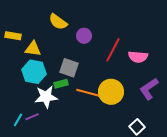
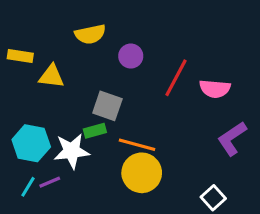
yellow semicircle: (58, 22) -> (90, 34), turned -48
cyan hexagon: (34, 72) -> (31, 143), moved
yellow circle: (111, 92) -> (142, 173), moved

